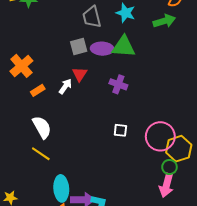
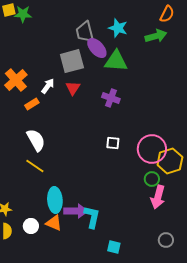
gray square: (79, 47) -> (72, 61), size x1.4
purple ellipse: (102, 49) -> (97, 48), moved, turned 45
white arrow: (65, 86) -> (48, 86), moved
green circle: (169, 167) -> (152, 179), moved

